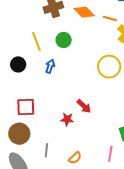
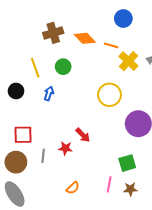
gray line: (46, 150) -> (43, 156), moved

